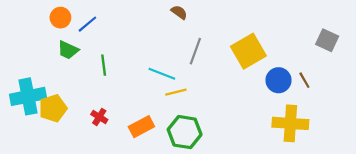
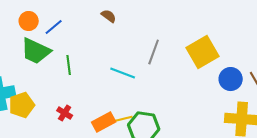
brown semicircle: (179, 12) -> (109, 16), moved
green trapezoid: (68, 50) -> (36, 51), size x1.5
yellow line: (176, 92) -> (123, 119), moved

